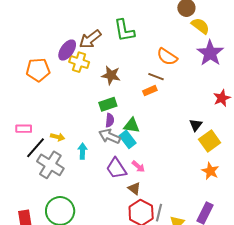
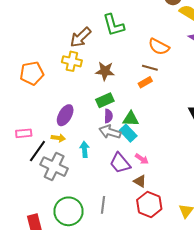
purple ellipse: (67, 50) -> (65, 115), moved
gray line: (159, 213) -> (103, 205), moved

